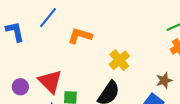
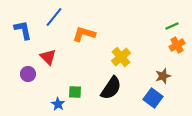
red triangle: (50, 81) -> (48, 57), moved, size x0.7
purple circle: (20, 87) -> (28, 74), moved

